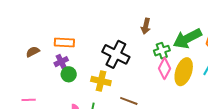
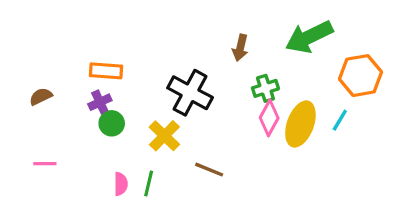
green arrow: (187, 39) -> (309, 37), moved
brown semicircle: (33, 52) -> (41, 96), moved
yellow cross: (101, 81) -> (164, 136), turned 30

